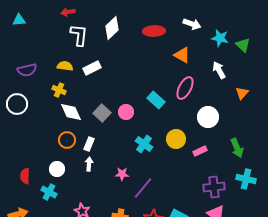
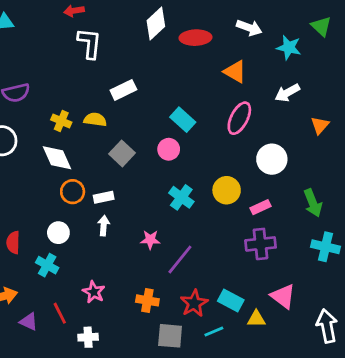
white diamond: (112, 28) -> (156, 23), moved
green triangle: (243, 45) -> (321, 26), moved
yellow semicircle: (65, 66) -> (95, 120), moved
white rectangle: (92, 68) -> (123, 90), moved
white arrow: (219, 70) -> (287, 93), turned -90
cyan rectangle: (156, 100) -> (183, 120), moved
white diamond: (71, 112) -> (57, 158), moved
pink circle: (126, 112) -> (169, 149), moved
white rectangle: (89, 144) -> (104, 197), turned 56
purple cross: (214, 187) -> (260, 244), moved

